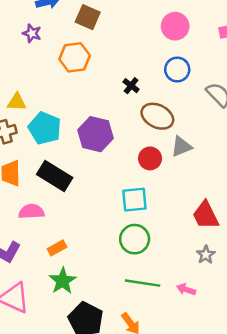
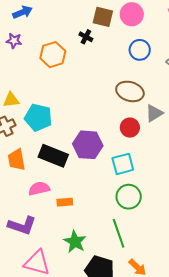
brown square: (88, 17) -> (103, 17), moved
black cross: (131, 86) -> (86, 37), moved
purple hexagon: (95, 134) -> (88, 145), moved
orange rectangle: (57, 248) -> (65, 202), moved, turned 35
green line: (143, 283) -> (119, 233), moved, turned 72

